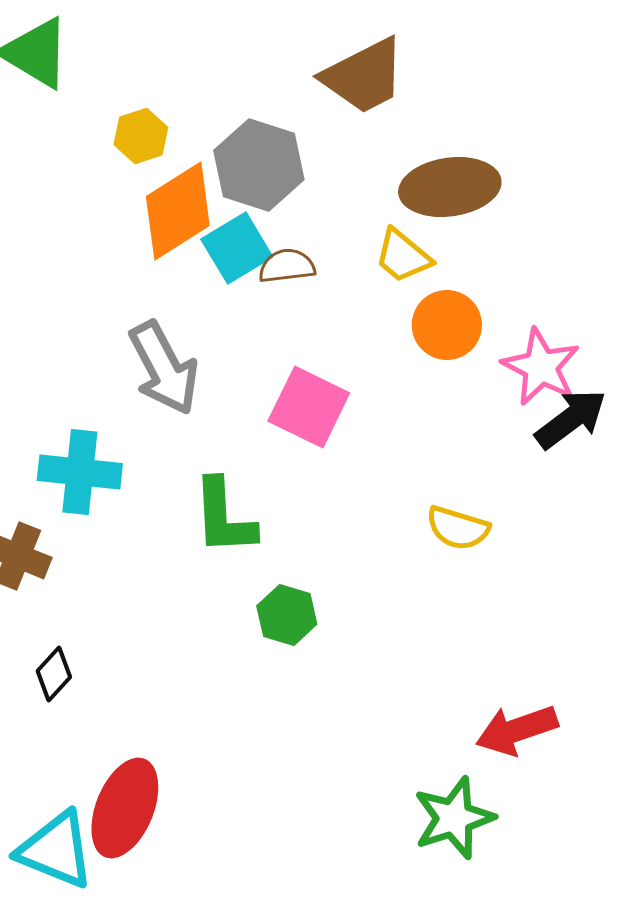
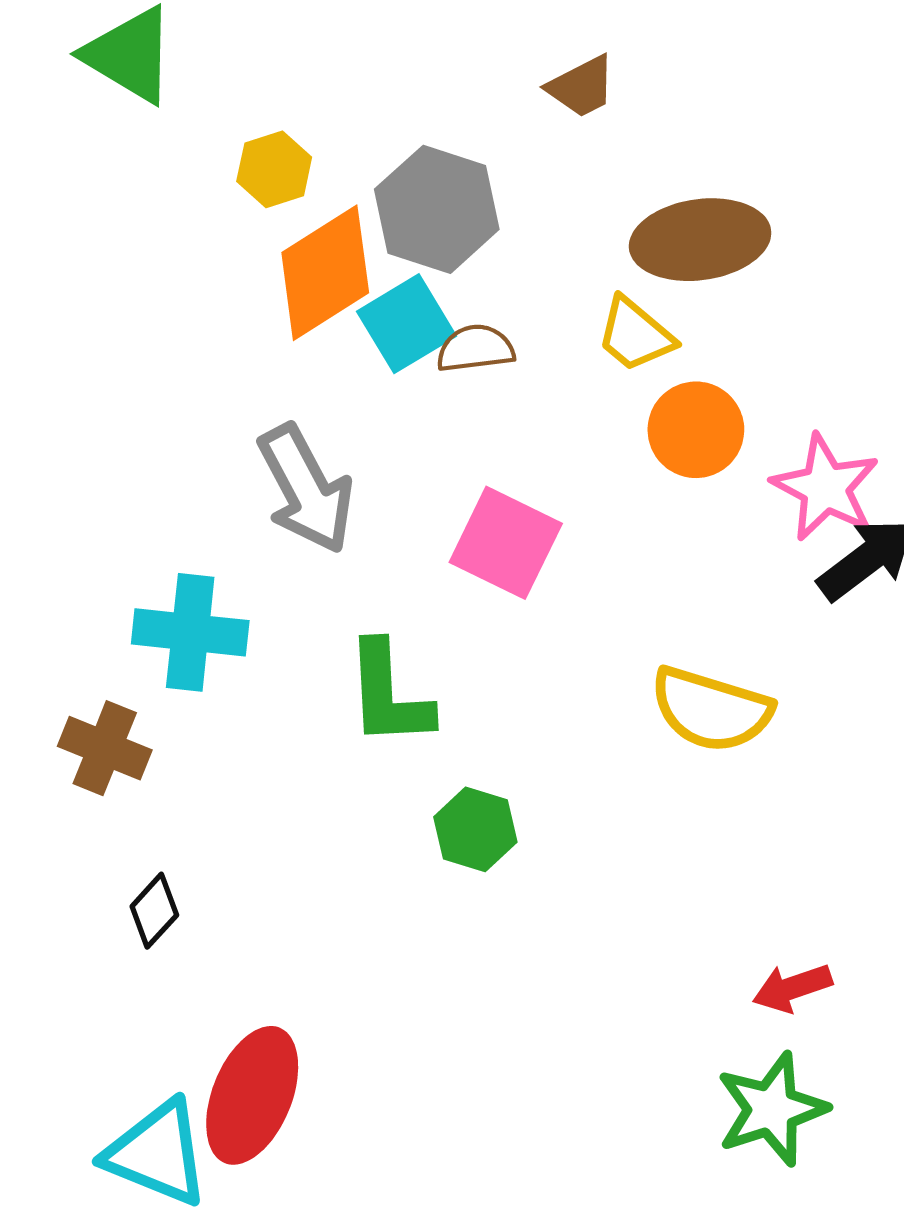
brown trapezoid: (364, 76) -> (582, 87), size x0.6
yellow semicircle: (458, 528) -> (711, 710), size x1.4
red arrow: (517, 730) -> (792, 988), size x0.7
green star: (454, 818) -> (772, 1109), moved

